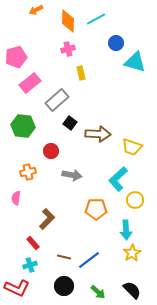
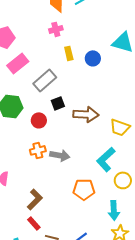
blue circle: (116, 43) -> (93, 58), moved
black square: (70, 123) -> (58, 103), turned 32
red circle: (51, 151) -> (39, 120), moved
orange cross: (28, 172) -> (38, 150), moved
red rectangle: (33, 243) -> (34, 223), moved

